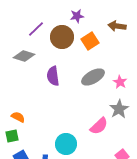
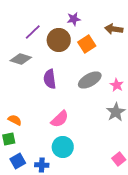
pink semicircle: (99, 126) -> (60, 119), moved

